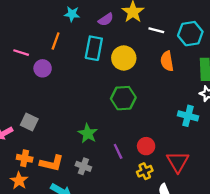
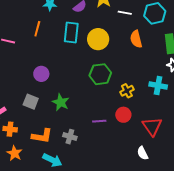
purple circle: (43, 68) -> (41, 74), moved
gray square: (29, 122) -> (31, 102), moved
green star: (88, 134) -> (61, 102), moved
purple line: (118, 151) -> (99, 121), turned -64
orange cross: (25, 158) -> (10, 129), moved
yellow cross: (145, 171) -> (127, 91), moved

